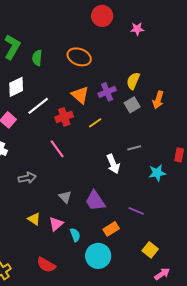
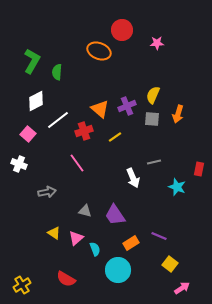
orange ellipse: (79, 57) -> (99, 51), moved
gray square: (132, 105) -> (152, 119), turned 35
cyan star: (157, 173) -> (177, 187), turned 30
gray triangle: (65, 197) -> (85, 211), turned -32
purple line: (136, 211) -> (159, 236), moved

